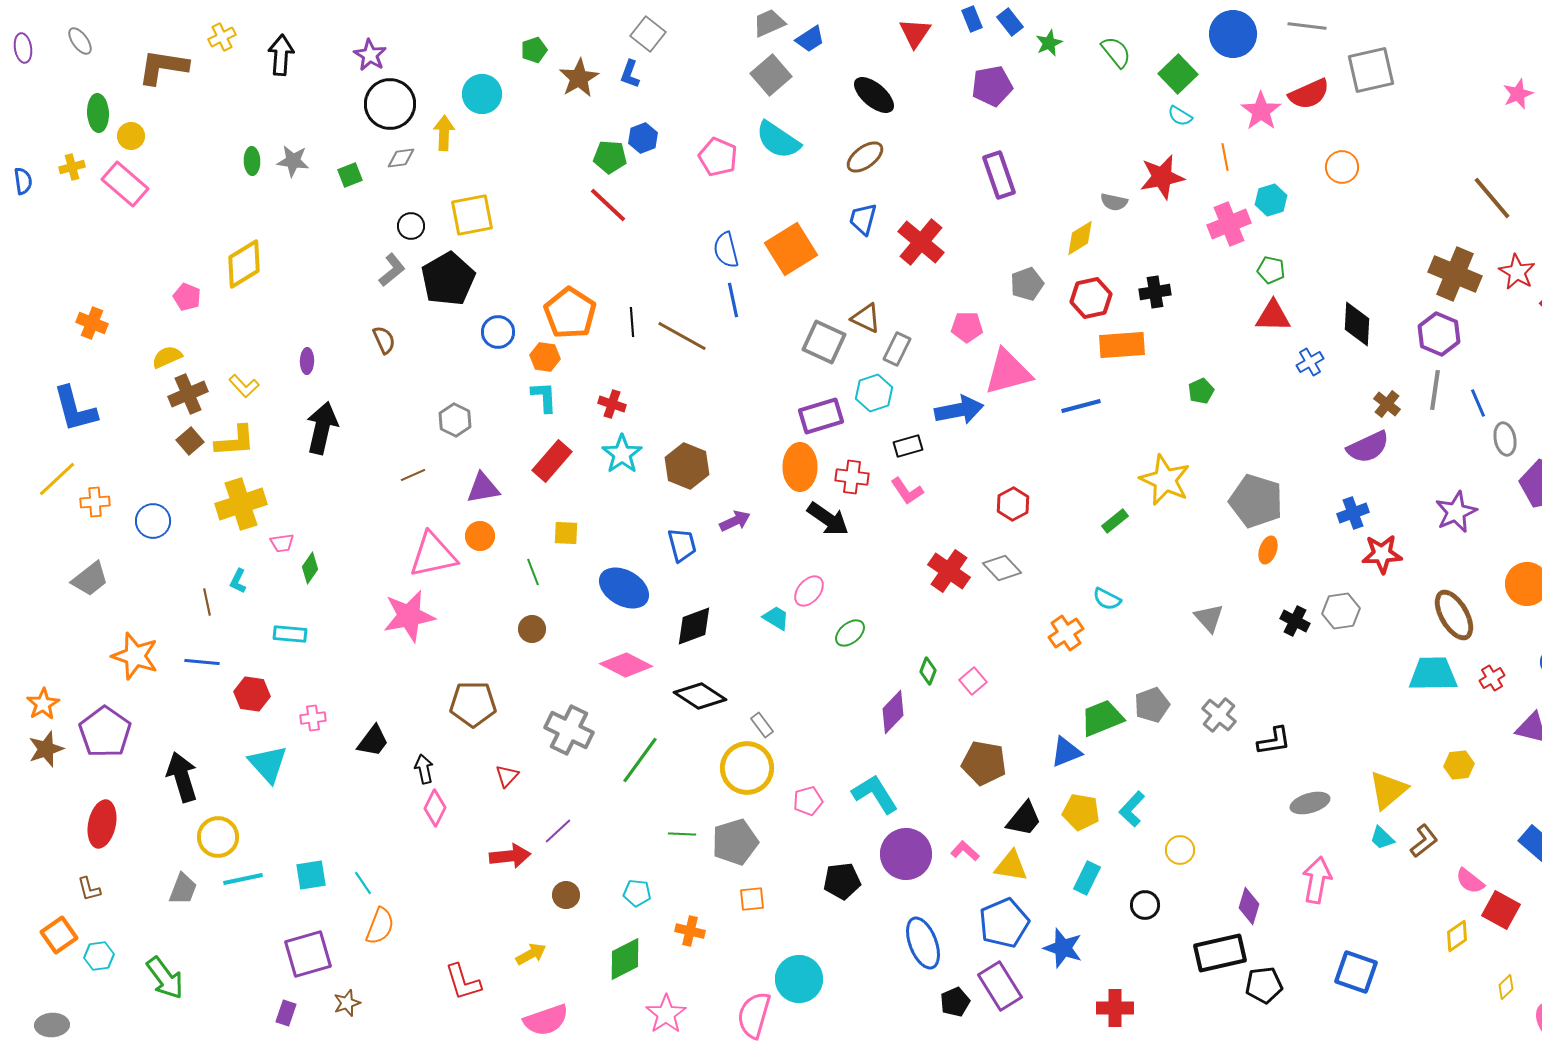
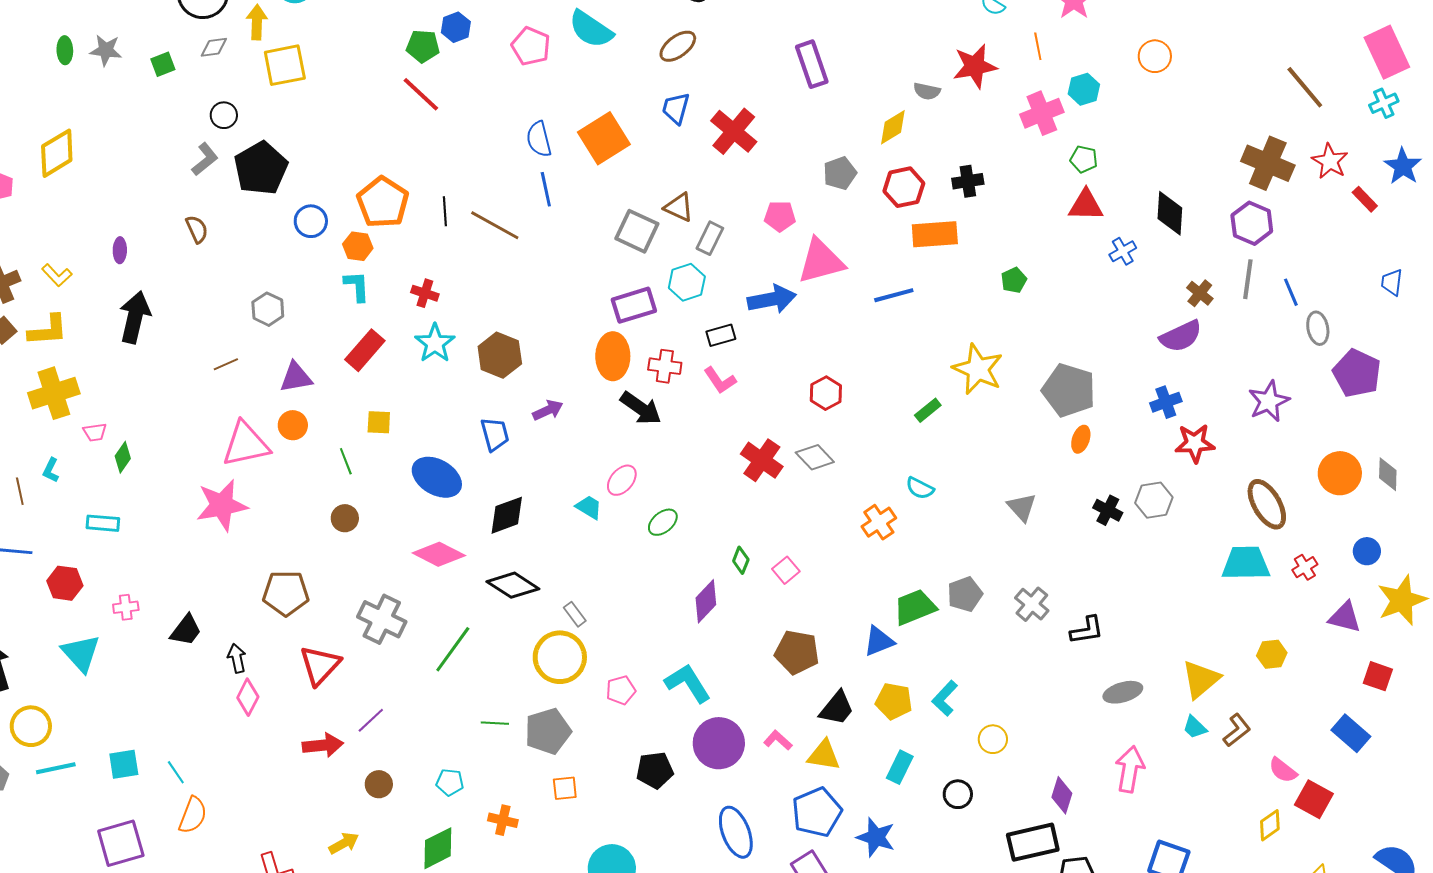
yellow square: (472, 215) -> (285, 65), moved
red triangle: (507, 776) -> (320, 665), size x1.8

